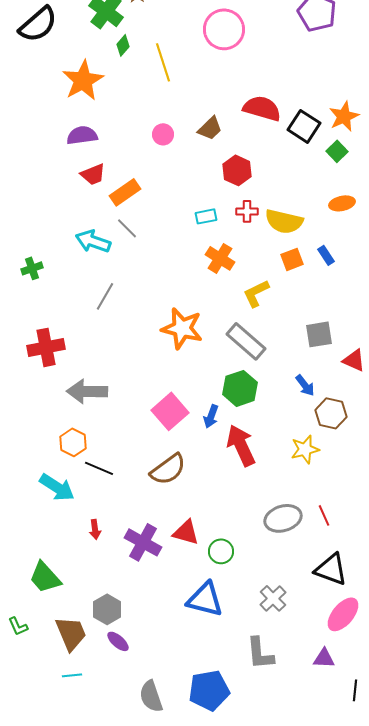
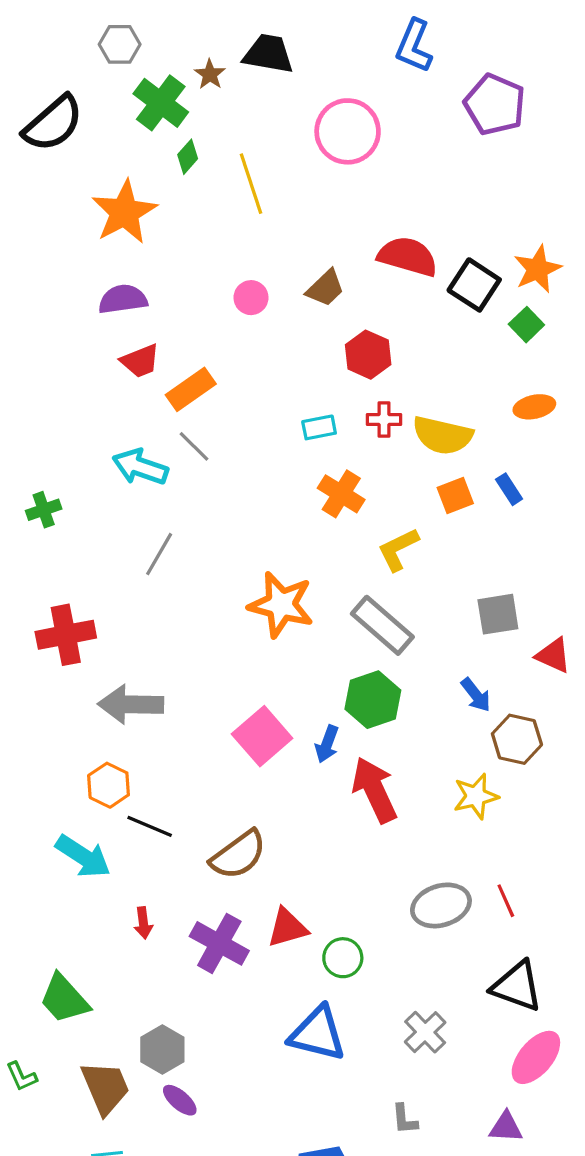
brown semicircle: (168, 469) -> (238, 855), moved
red triangle: (186, 532) -> (287, 928), turned -32
gray L-shape: (260, 653) -> (405, 1119), size x0.6

